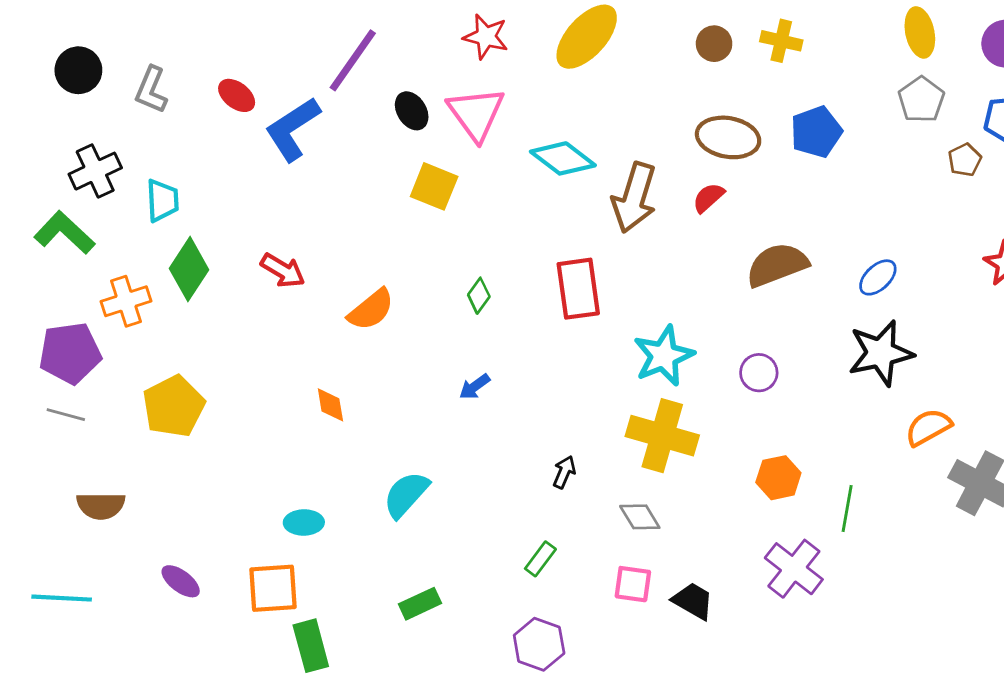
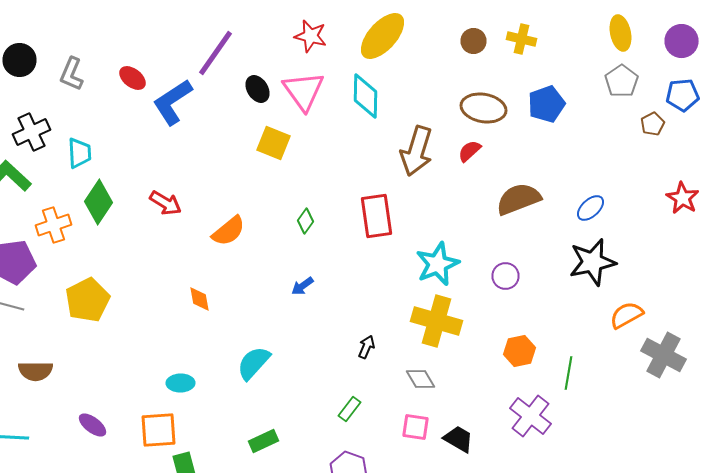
cyan diamond: (563, 158) -> (366, 96), moved, turned 54

